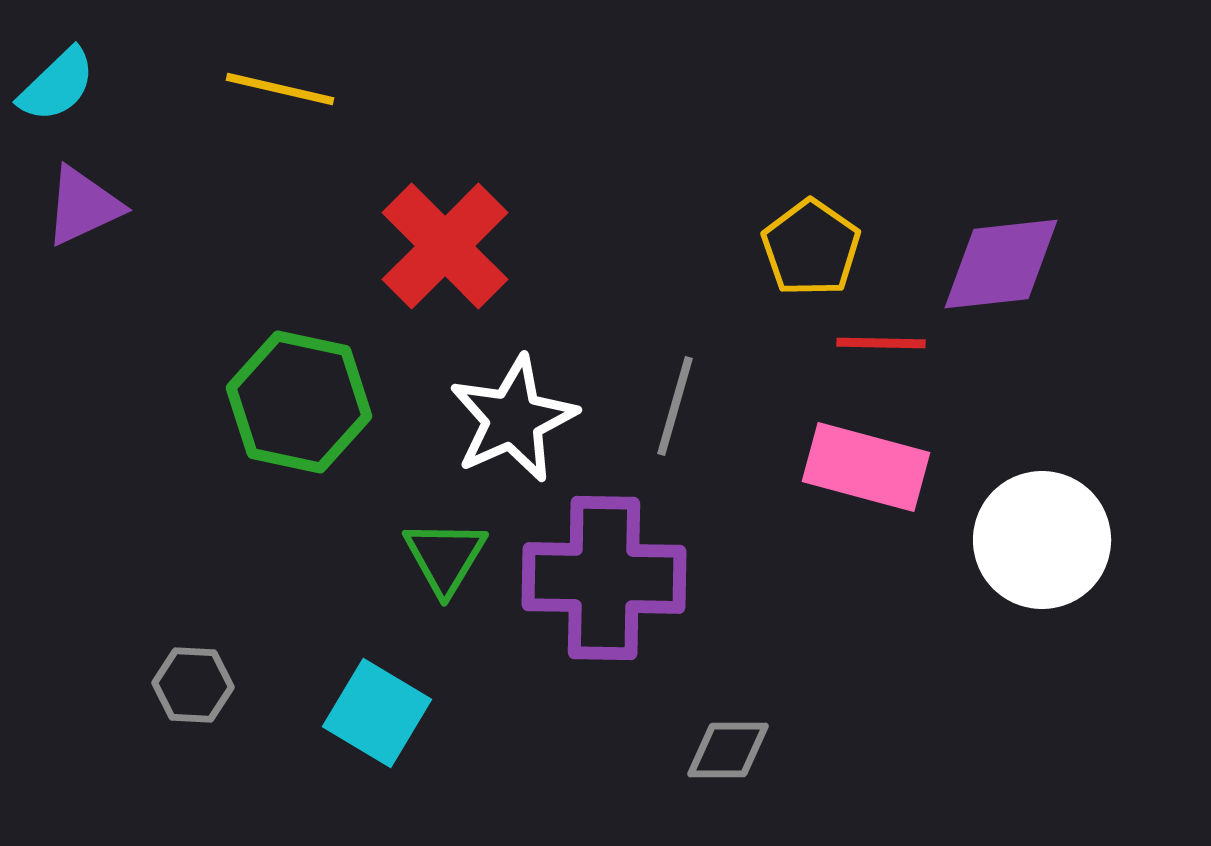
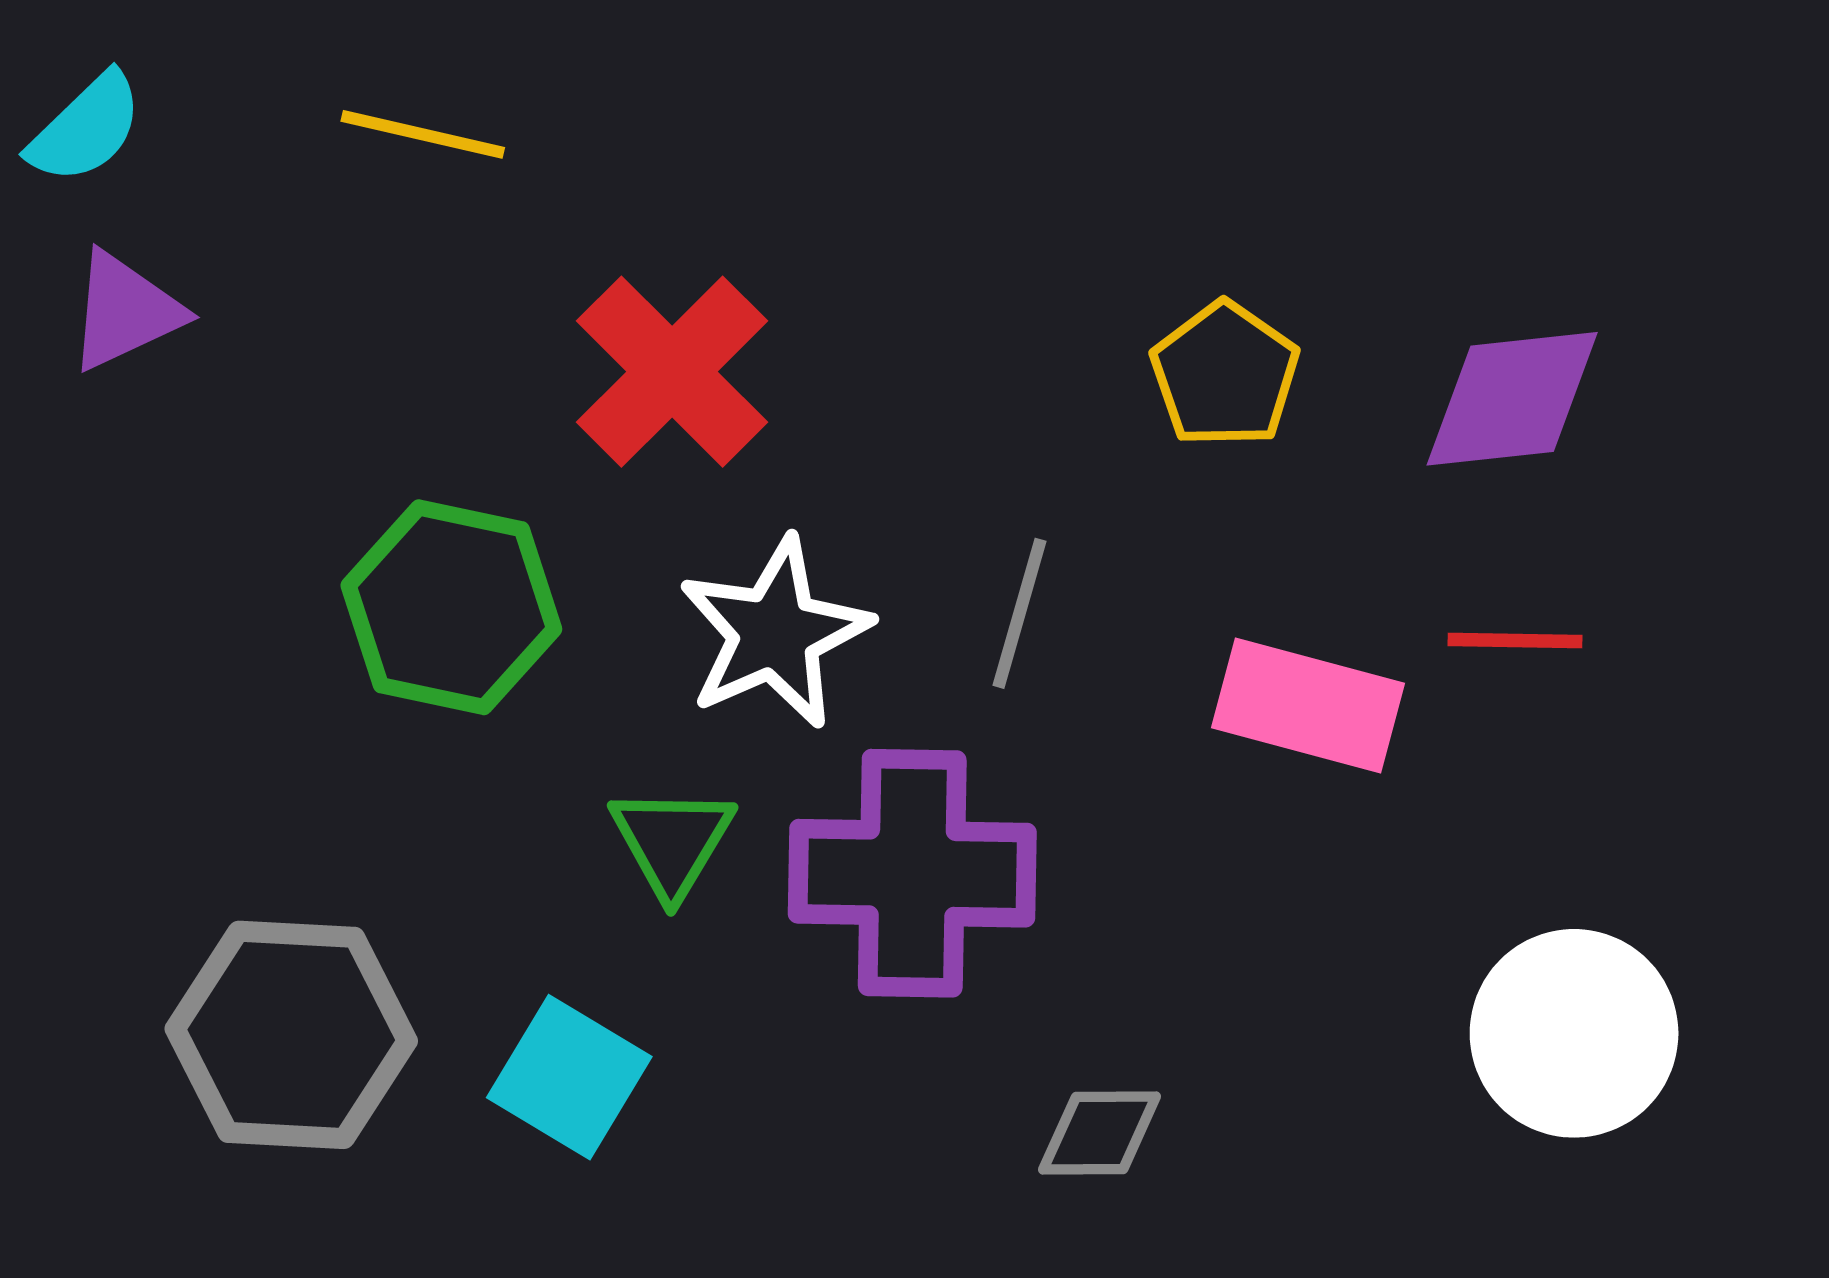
red line: (881, 343) -> (1515, 641), moved
white circle: (1042, 540) -> (1574, 1033), moved
gray hexagon: (193, 685) -> (291, 1035), size x2.0

